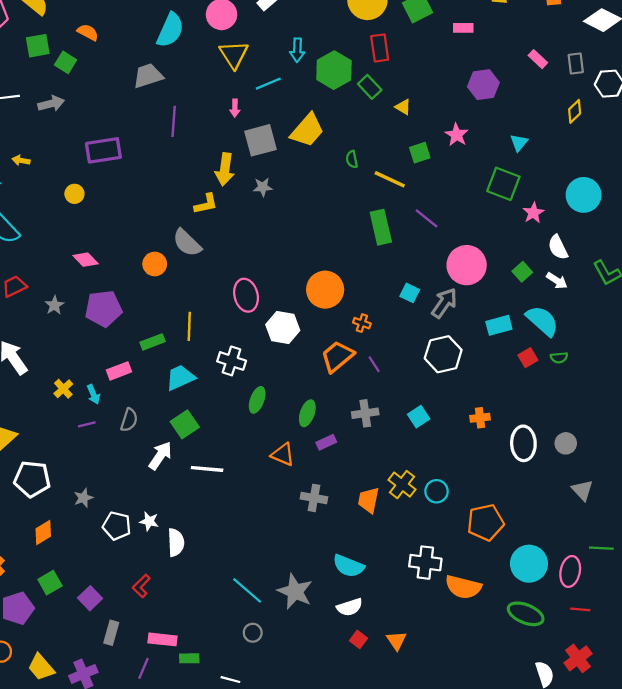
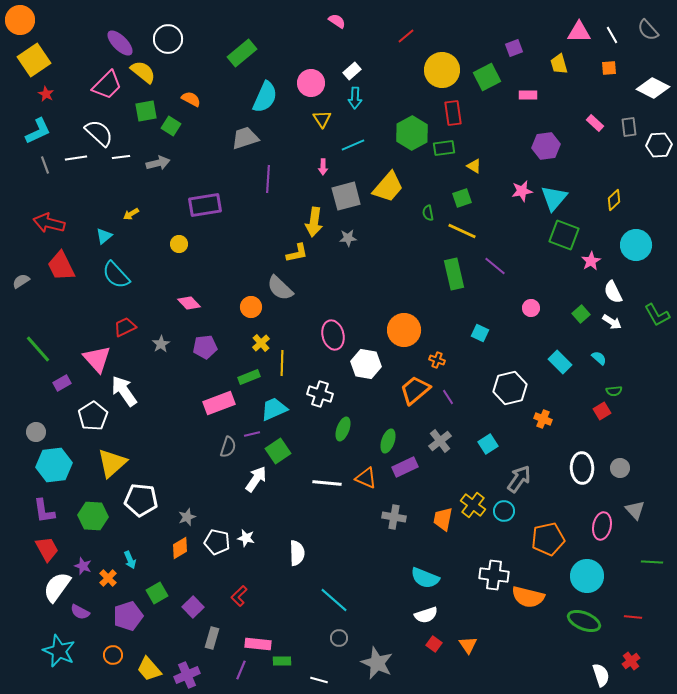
cyan arrow: (297, 50) -> (355, 98), moved
yellow triangle: (234, 55) -> (322, 119), size x0.7
green rectangle: (370, 87) -> (444, 148), turned -55
yellow diamond: (575, 111) -> (614, 200), moved
pink star: (457, 135) -> (522, 191), turned 30
cyan triangle: (519, 143) -> (554, 198), moved, size x1.6
green square: (420, 153) -> (462, 198), moved
yellow arrow: (21, 160) -> (131, 214), turned -42
pink circle: (467, 265) -> (531, 308), size x0.5
gray arrow: (444, 303) -> (519, 479), moved
purple pentagon: (103, 309) -> (205, 347), size x0.7
cyan semicircle: (542, 321) -> (599, 358), size x0.5
cyan rectangle: (499, 325) -> (560, 362), turned 60
red square: (528, 358) -> (602, 411), moved
pink rectangle: (119, 371) -> (219, 403), size x1.4
yellow cross: (63, 389) -> (261, 343), moved
cyan arrow: (93, 394) -> (130, 560), moved
gray cross: (365, 413) -> (440, 441), turned -30
orange cross: (480, 418) -> (543, 419), moved, turned 30
purple line: (87, 424) -> (252, 434), moved
purple rectangle: (326, 442) -> (405, 467), size x1.4
white line: (207, 469) -> (327, 483), moved
orange diamond: (43, 532) -> (180, 548), moved
white semicircle: (176, 543) -> (297, 553), moved
pink ellipse: (570, 571) -> (602, 526), moved
gray star: (295, 592) -> (377, 663), moved
red cross: (578, 658) -> (631, 661), size x0.7

